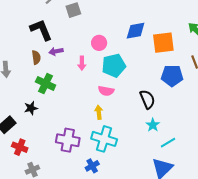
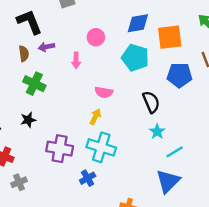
cyan pentagon: (114, 66) -> (135, 58), moved, turned 30
black star: (31, 108) -> (28, 120), moved
yellow arrow: (99, 112) -> (95, 117), turned 32

